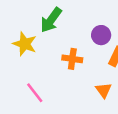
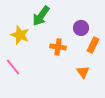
pink line: (35, 93) -> (13, 67), moved

